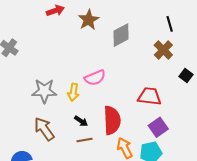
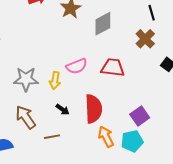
red trapezoid: (149, 96) -> (113, 67), moved
brown line: (85, 140) -> (52, 137), moved

